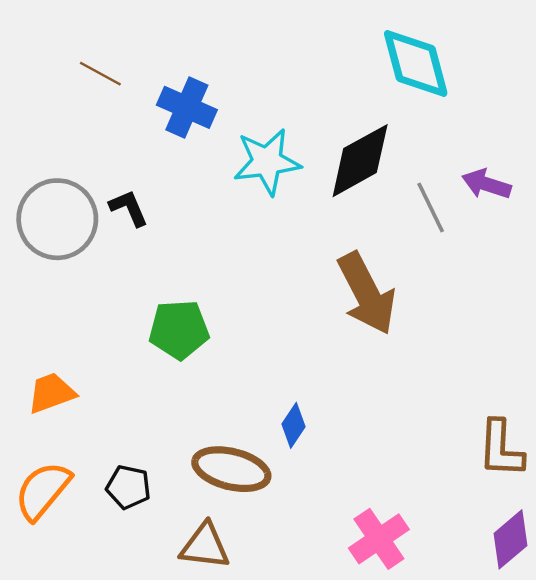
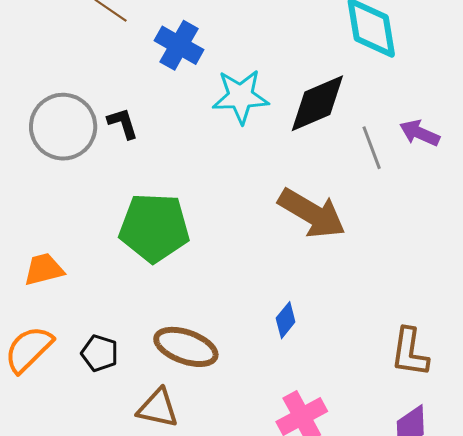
brown arrow: (367, 294) -> (312, 213), turned -38
green pentagon: (179, 330) -> (154, 228), size x1.4
blue diamond: (294, 425) -> (286, 320), moved

